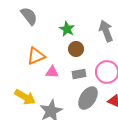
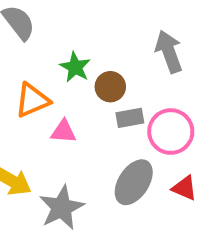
green star: (67, 29) -> (75, 67), moved
gray rectangle: (79, 74) -> (130, 118), moved

